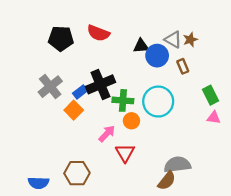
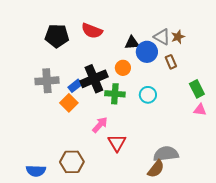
gray cross: (50, 87) -> (47, 81), turned 35
cyan circle: (158, 102) -> (148, 95), size x0.6
orange circle: (131, 121) -> (123, 68), moved

